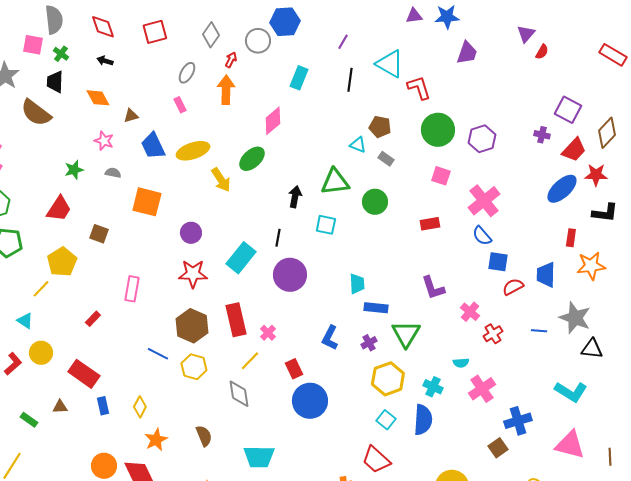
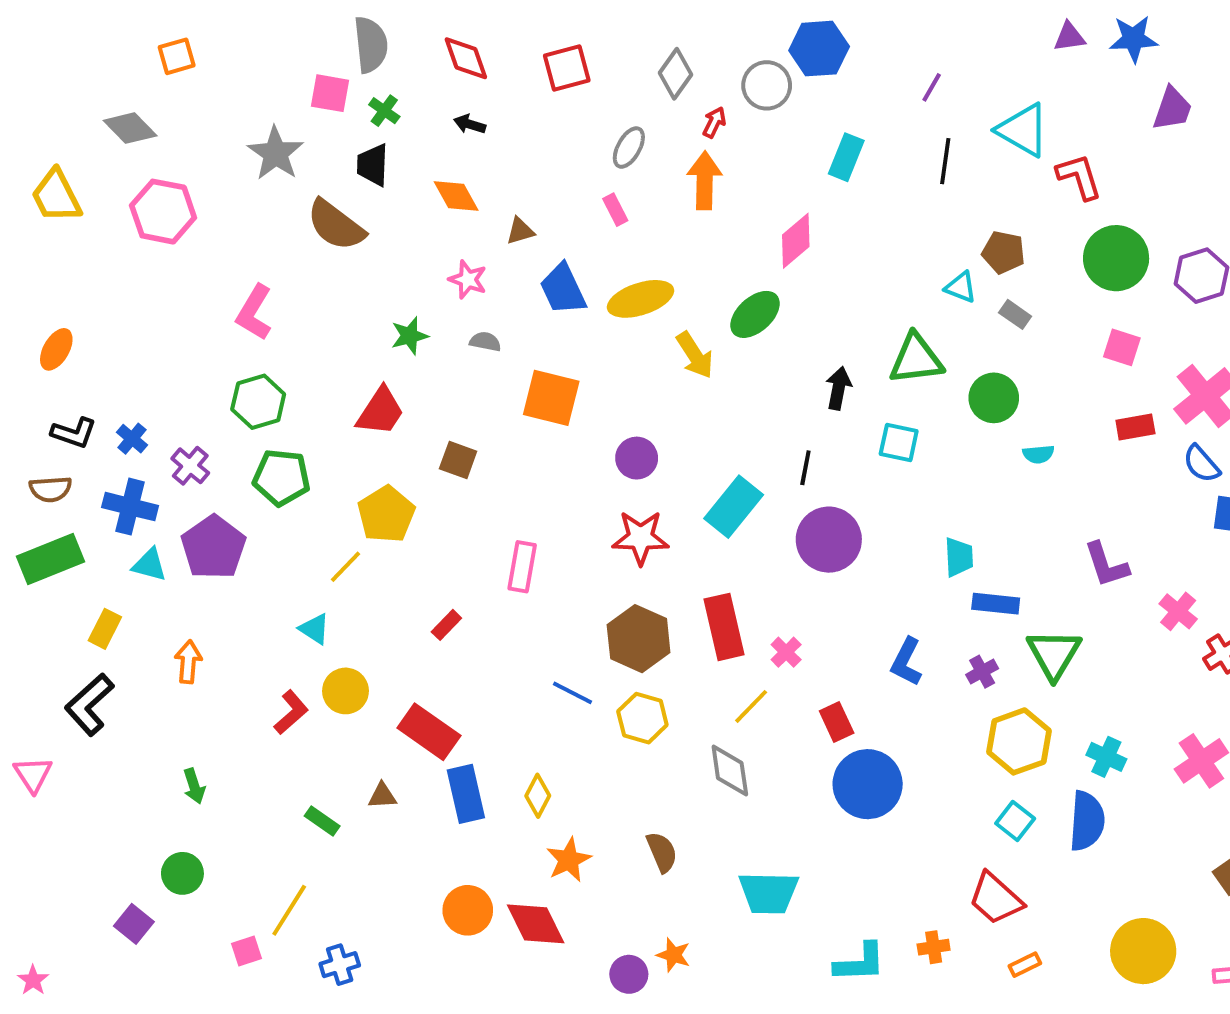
red rectangle: (430, 224) -> (1135, 427), moved
cyan semicircle: (461, 363) -> (1038, 454), moved
blue rectangle: (103, 406) -> (466, 794), size x1.6

